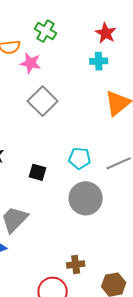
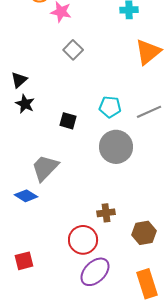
gray square: (43, 101) -> (73, 50), size x0.7

